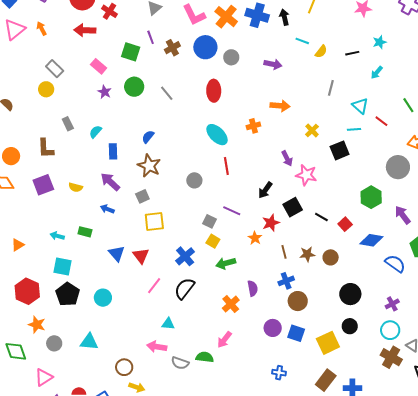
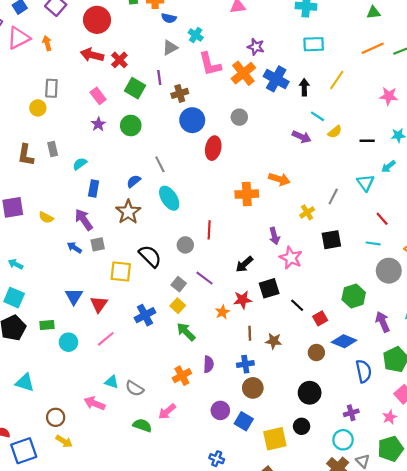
red cross: (109, 11) -> (119, 60), moved
blue circle: (205, 47) -> (192, 120), moved
purple arrow: (273, 64) -> (302, 137), moved
gray rectangle: (55, 69) -> (51, 88), turned 36
gray line: (331, 88) -> (333, 197), moved
gray line: (167, 93) -> (160, 164), moved
cyan triangle: (360, 106) -> (365, 183), moved
orange cross: (253, 126) -> (247, 194), size x1.5
cyan line: (354, 129) -> (373, 243), moved
cyan ellipse: (217, 135) -> (169, 198), moved
brown L-shape: (46, 148) -> (26, 155), moved
gray circle: (194, 180) -> (185, 245), moved
gray square: (142, 196) -> (98, 244), moved
green rectangle: (85, 232) -> (47, 325), moved, turned -32
brown circle: (331, 257) -> (316, 353), moved
green arrow: (226, 263) -> (186, 332), turned 48
blue semicircle: (395, 264) -> (364, 371), turned 30
black semicircle: (184, 288) -> (150, 256), moved, turned 85
cyan circle: (103, 298) -> (68, 342), moved
gray semicircle: (180, 363) -> (135, 388), moved

